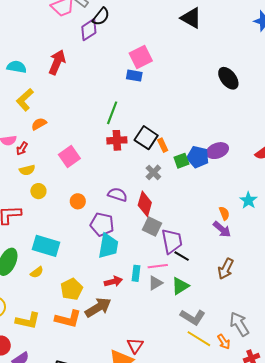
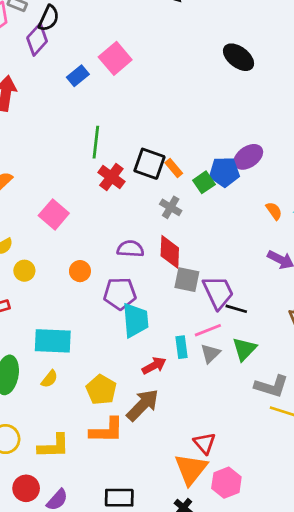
blue rectangle: (134, 76) -> (78, 76), moved, turned -35
red cross: (117, 140) -> (111, 177), turned -36
orange semicircle: (224, 213) -> (274, 211), moved

